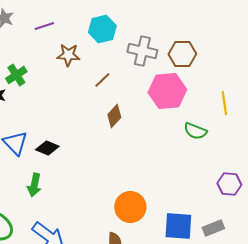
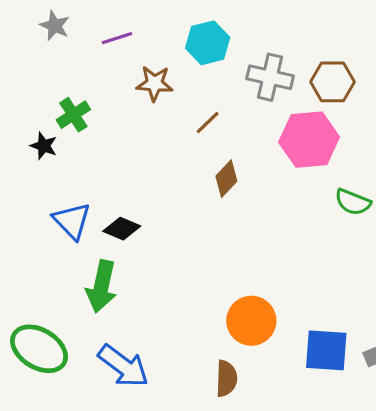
green arrow: (34, 185) -> (101, 286), size x1.4

